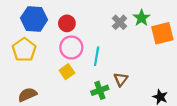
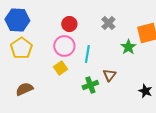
green star: (142, 18) -> (128, 47), moved
blue hexagon: (34, 19) -> (17, 20), moved
red circle: (67, 23) -> (69, 24), moved

